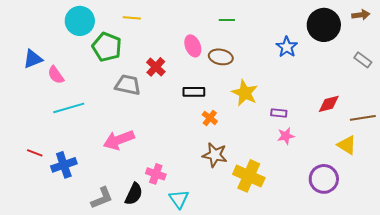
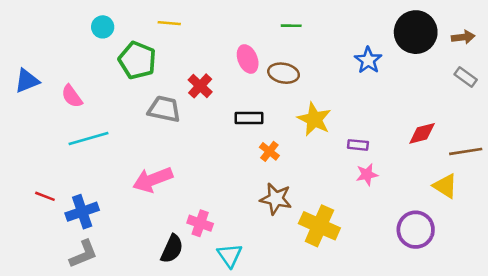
brown arrow: (361, 15) -> (463, 37), moved
cyan circle: (80, 21) -> (103, 27), size x0.6
blue triangle: (33, 59) -> (27, 81), moved
gray L-shape: (102, 198) -> (83, 254), moved

